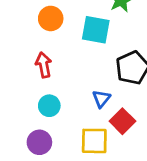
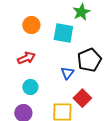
red arrow: (44, 65) -> (26, 58), turned 78
blue triangle: (101, 99) -> (67, 73), moved

